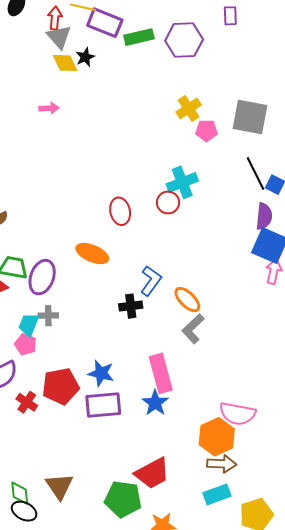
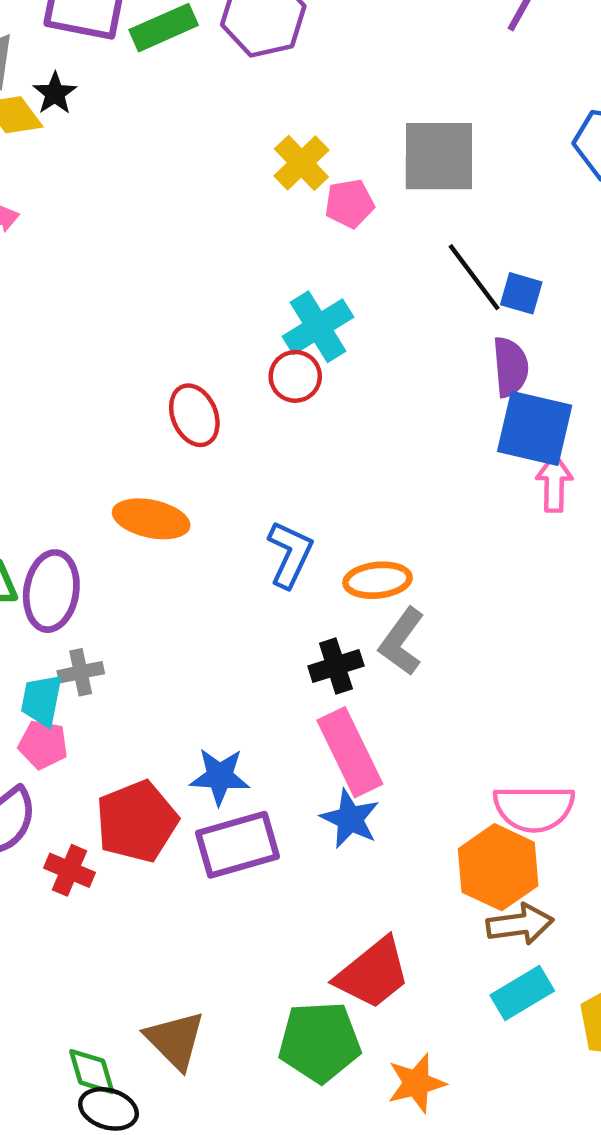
orange ellipse: (187, 300) -> (378, 580), turned -40
black cross: (131, 306) -> (336, 666), moved

